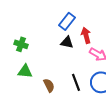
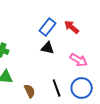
red arrow: (86, 35) -> (72, 27), moved, turned -35

